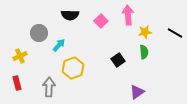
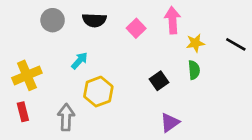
gray circle: (39, 33) -> (53, 20), moved
yellow cross: (20, 56) -> (27, 75), size x1.5
purple triangle: (137, 92) -> (170, 123), moved

